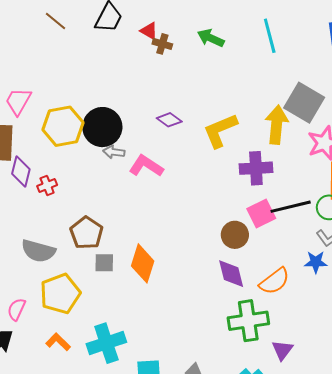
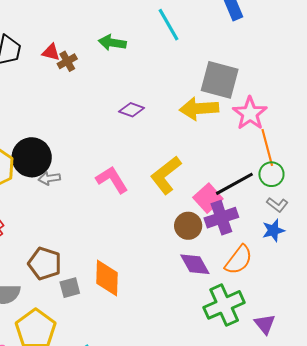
brown cross: (162, 44) -> (67, 61), turned -30
purple diamond: (169, 120) -> (132, 110), moved
yellow arrow: (277, 125) -> (199, 109), turned -84
yellow L-shape: (220, 130) -> (166, 175), moved
pink L-shape: (146, 166) -> (112, 180), moved, turned 40
purple cross: (256, 168) -> (221, 218), moved

